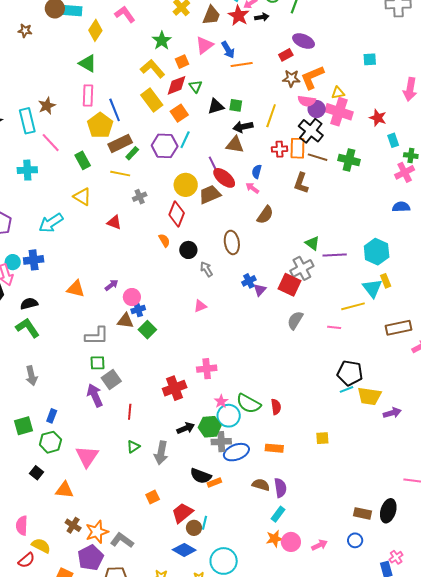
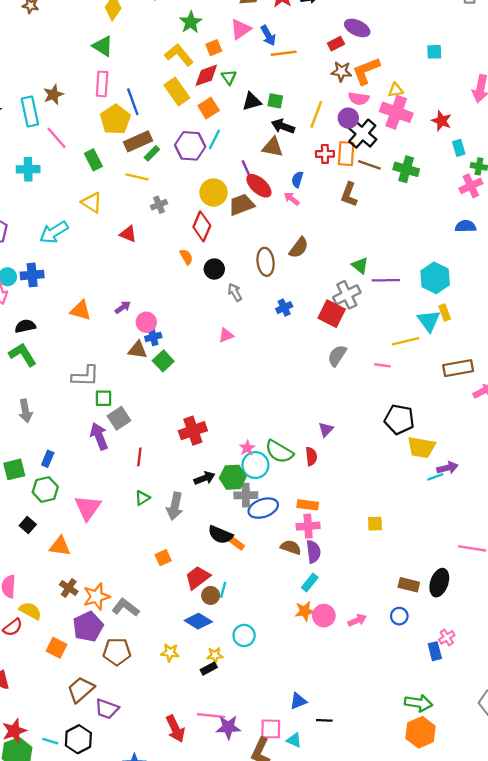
purple circle: (317, 109) -> (348, 118), moved
black arrow: (243, 127) -> (283, 126), turned 30
brown semicircle: (265, 215) -> (299, 248), moved
purple triangle: (260, 290) -> (326, 429), moved
gray L-shape: (97, 336) -> (85, 376), moved
pink cross: (207, 369) -> (308, 526), moved
cyan line: (347, 389) -> (435, 477), moved
yellow square: (322, 438) -> (375, 524), moved
orange rectangle: (214, 483) -> (236, 543), turned 56
cyan circle: (224, 561) -> (244, 635), size x0.7

